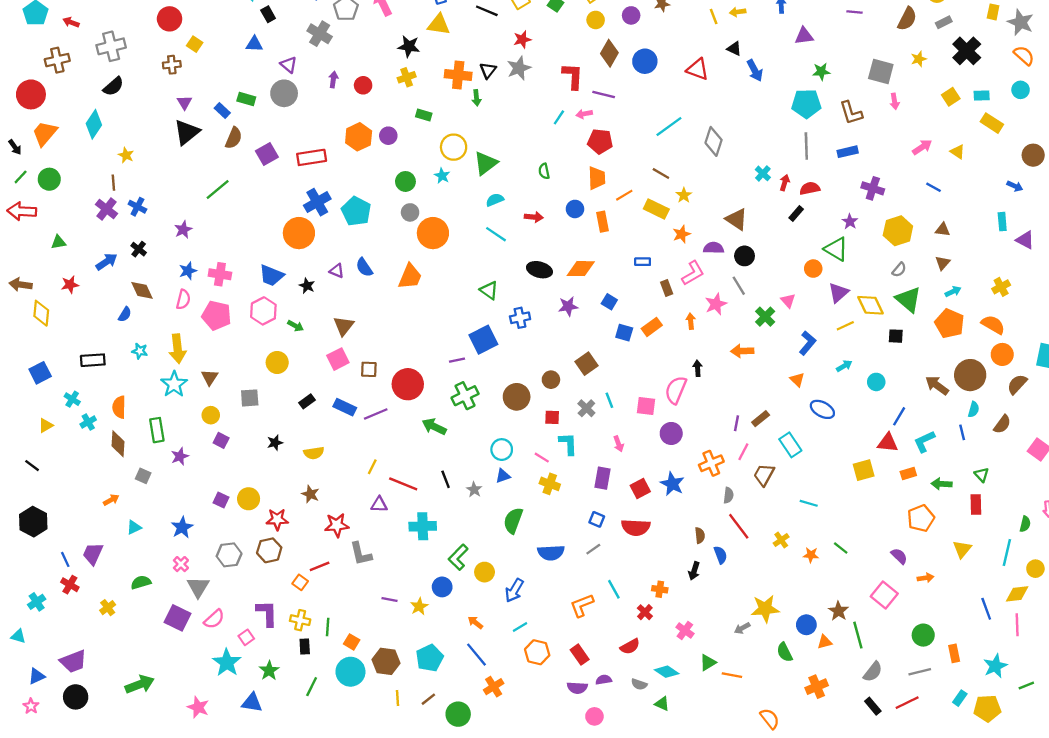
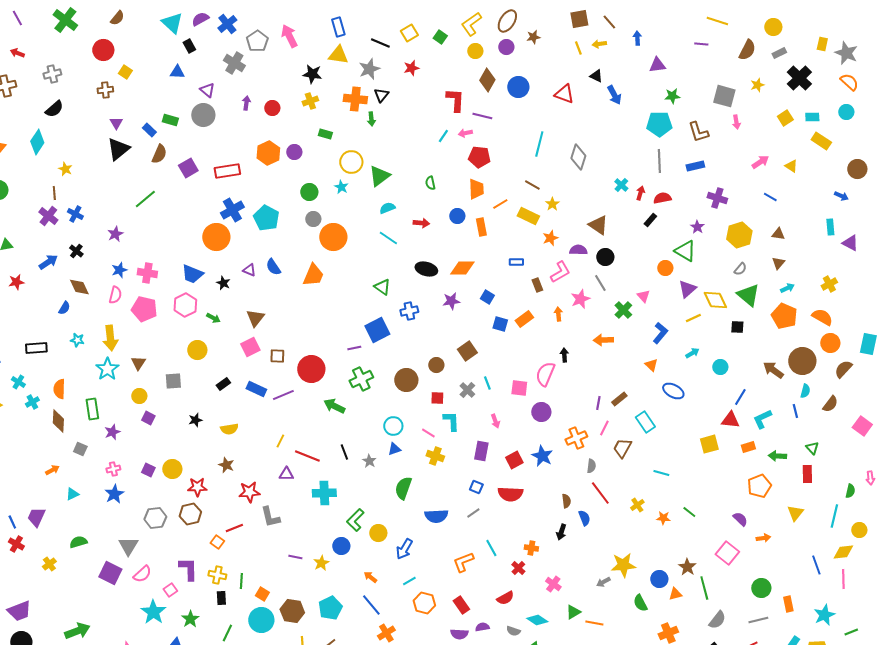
gray cross: (111, 46) -> (52, 74), size x0.7
gray star: (519, 68) -> (369, 69), moved
cyan line: (669, 127) -> (539, 144), turned -40
pink cross: (181, 564) -> (113, 469), moved, turned 32

